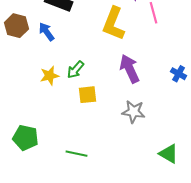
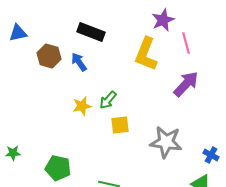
purple arrow: (130, 69) -> (186, 84), moved, turned 68
blue cross: (179, 74) -> (211, 155), moved
gray star: (134, 112) -> (166, 142), size x1.4

